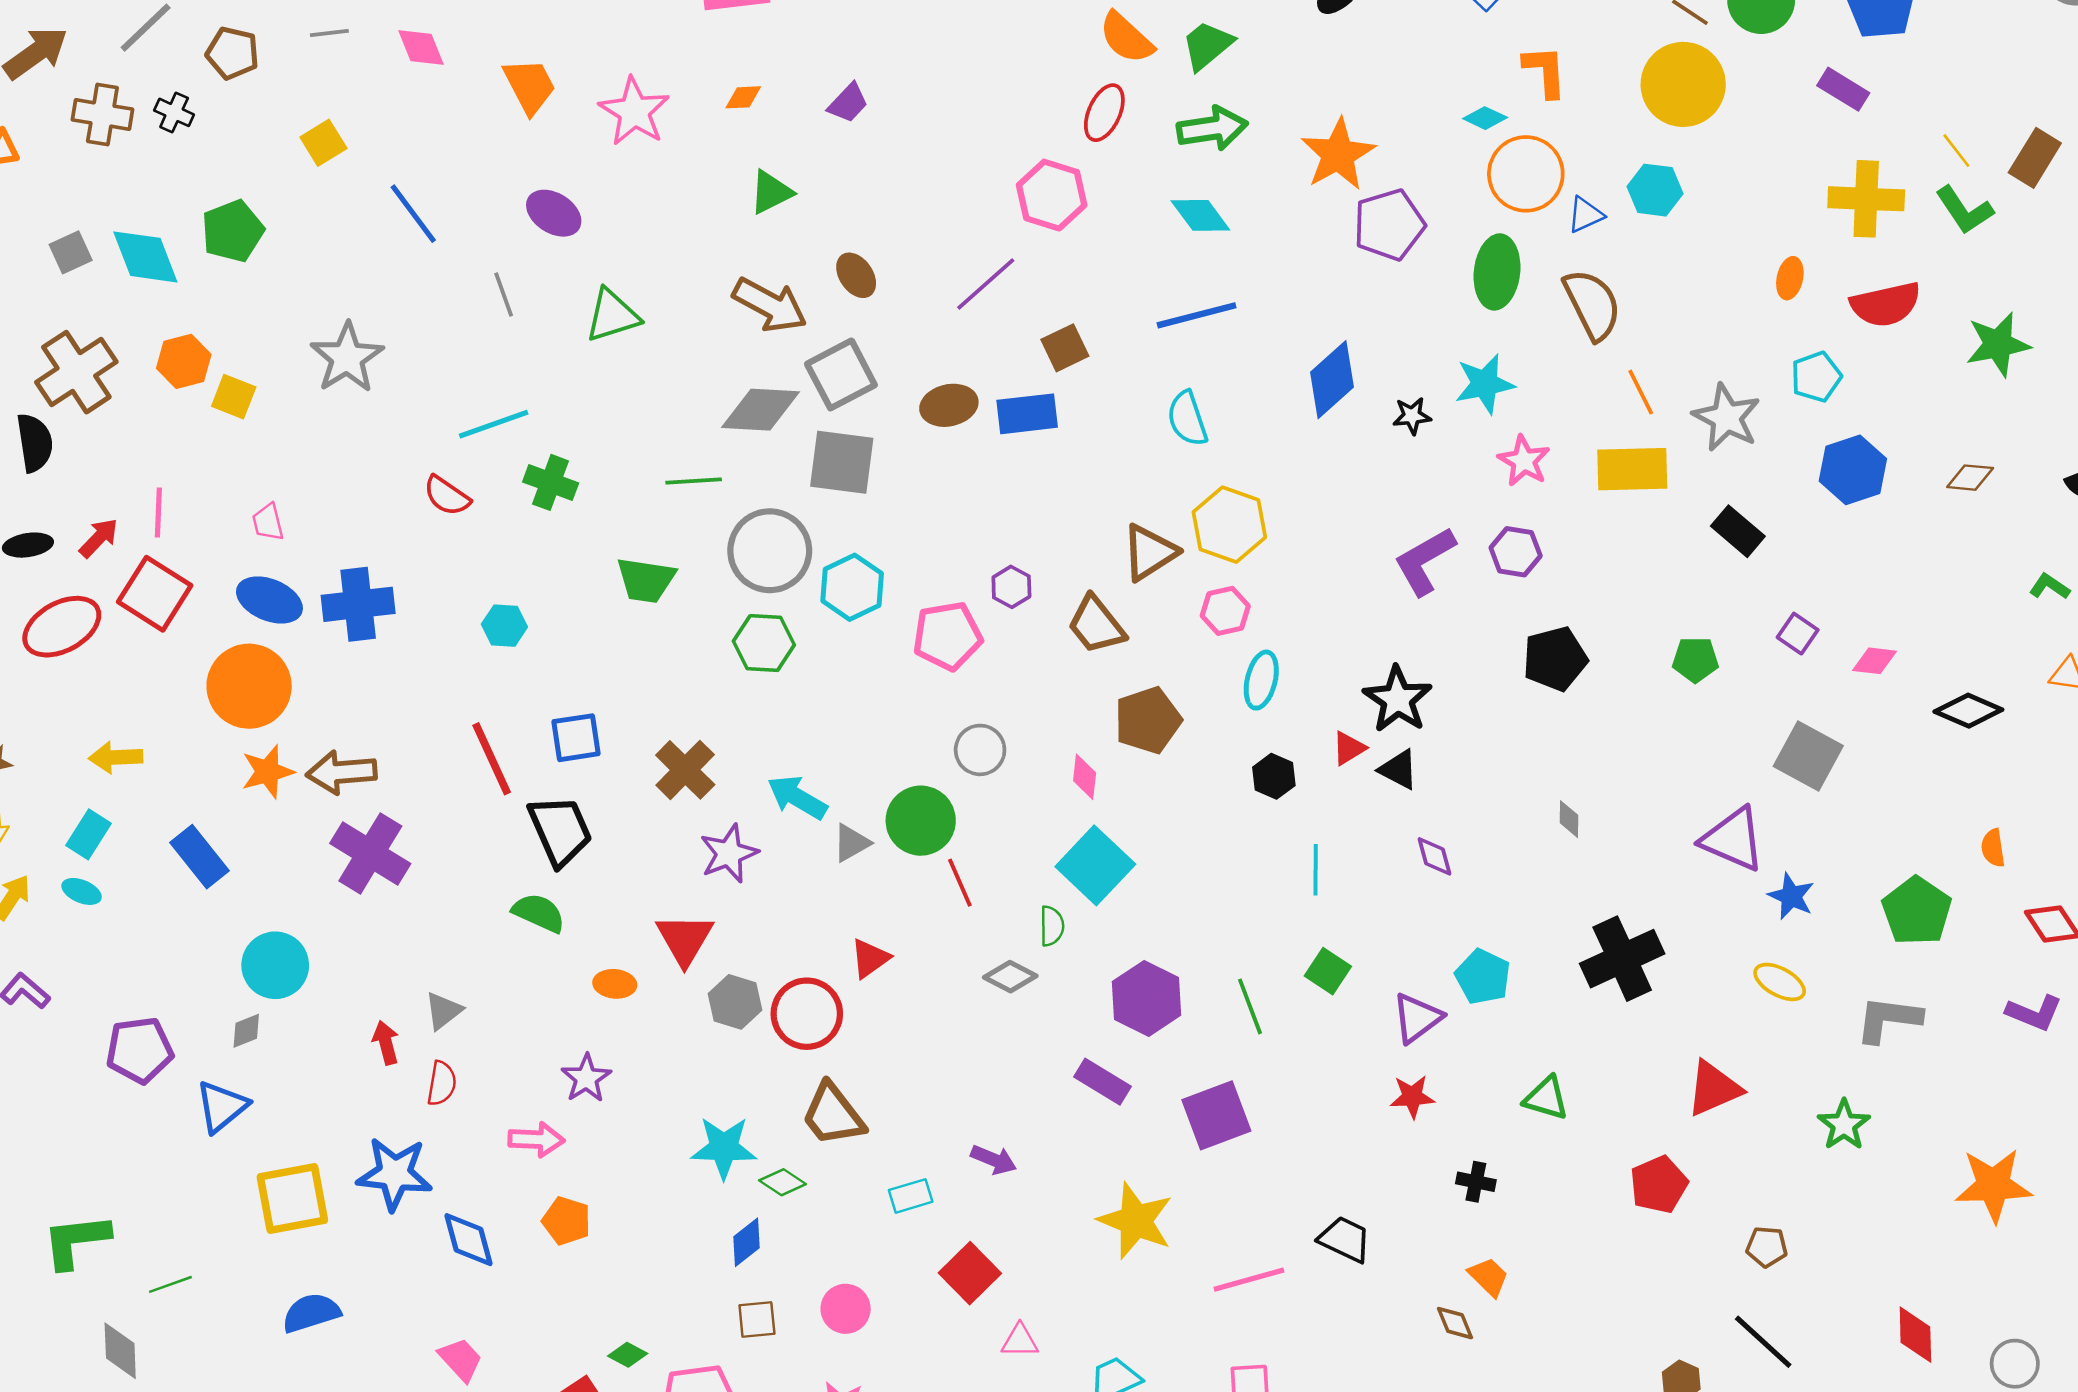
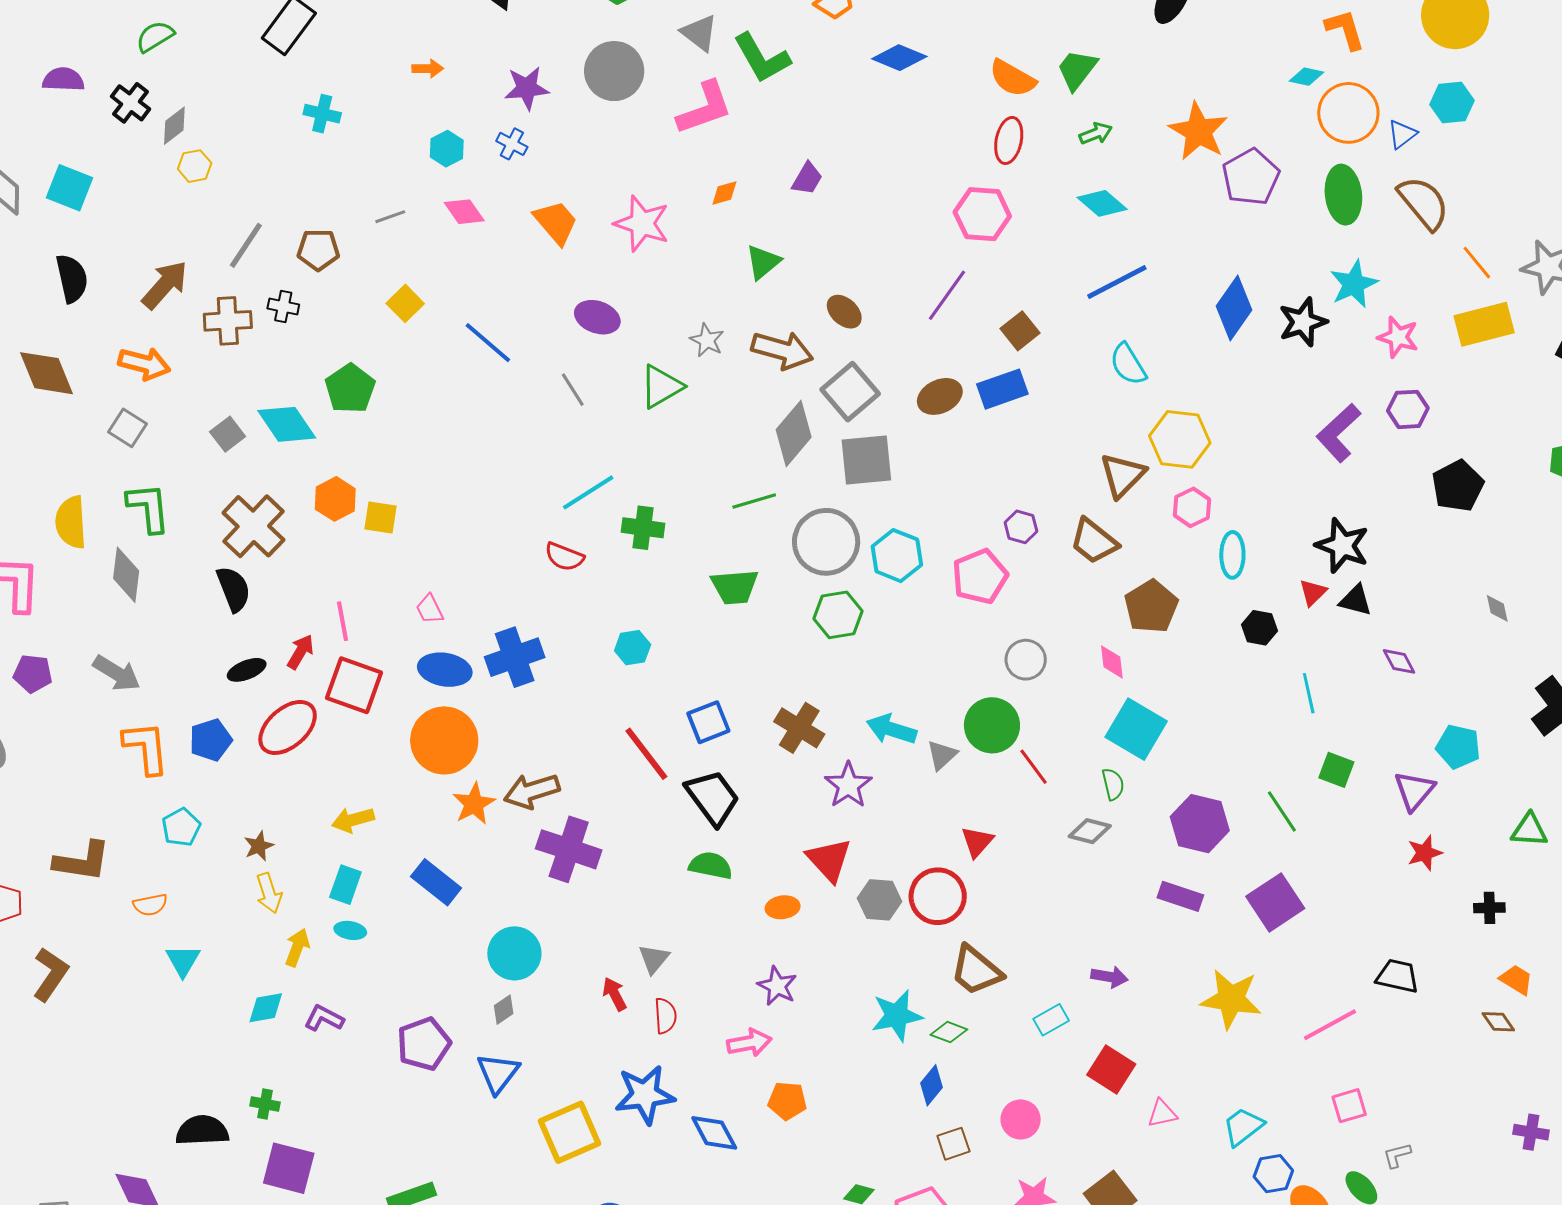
green arrow: (1212, 128) -> (1096, 134), size x0.6
gray star: (347, 358) -> (707, 340), moved, size x0.6
gray diamond: (761, 410) -> (794, 433), turned -40
black star: (1412, 416) -> (1303, 322), size x1.6

